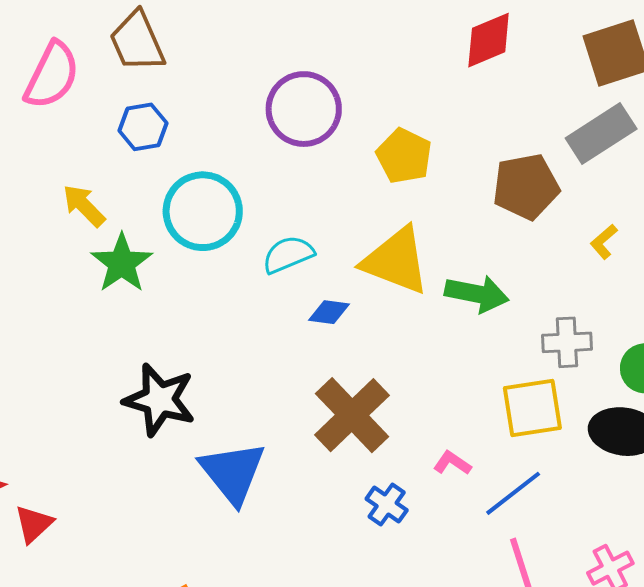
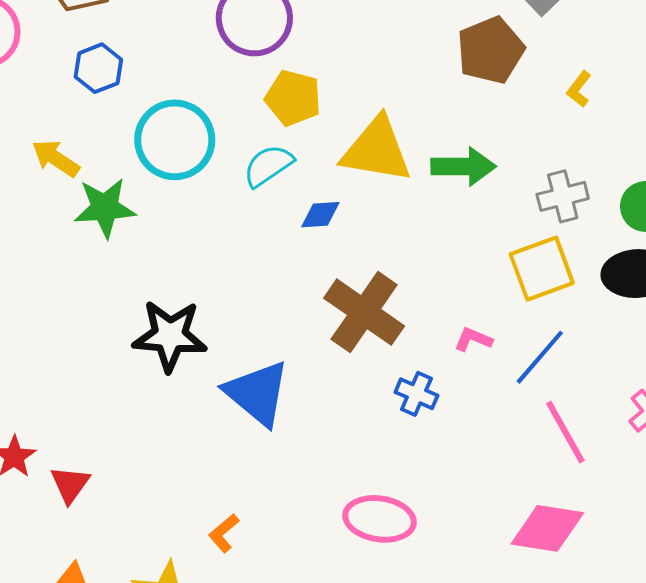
yellow pentagon: (404, 156) -> (293, 98), moved
green star: (122, 263) -> (105, 208), turned -30

